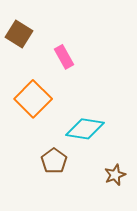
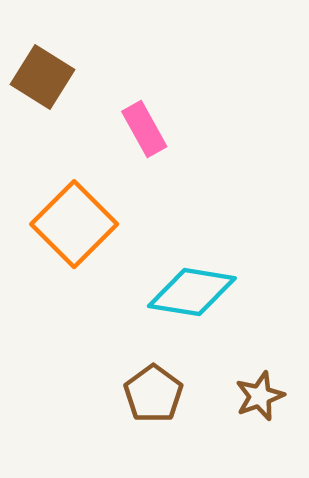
brown pentagon: (54, 161) -> (153, 394), moved

